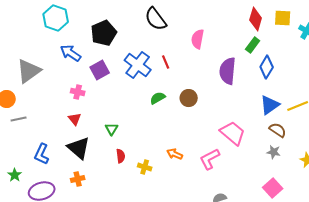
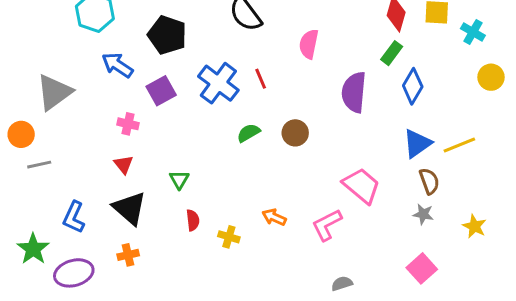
black pentagon: (104, 33) -> (167, 35), turned -30
brown semicircle: (278, 130) -> (429, 181), turned 36
green star: (15, 175) -> (33, 249), size x1.5

